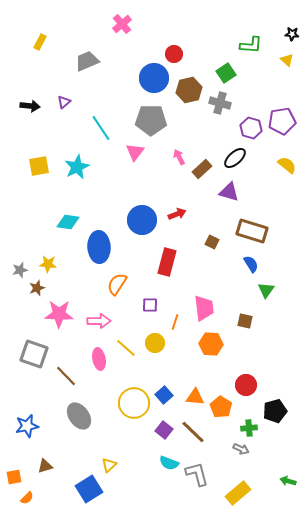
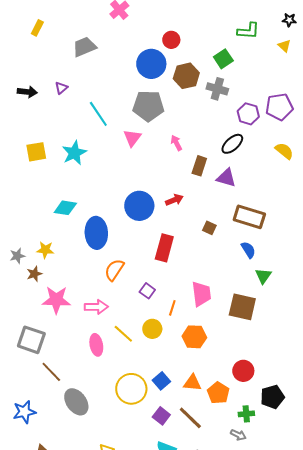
brown rectangle: (202, 169) -> (199, 166), moved, turned -30
purple square: (150, 305) -> (147, 291), turned 35
brown square: (245, 321) -> (242, 307), size x1.8
orange hexagon: (211, 344) -> (194, 337), moved
brown line: (66, 376) -> (51, 372), moved

